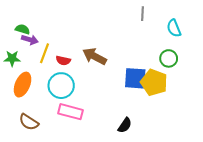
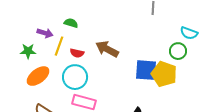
cyan semicircle: (174, 28) -> (189, 33), moved, turned -48
green semicircle: (23, 29) -> (71, 23), moved
orange ellipse: (23, 85) -> (38, 76), turned 30

